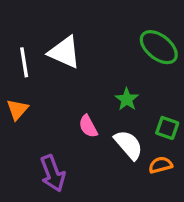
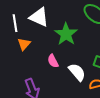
green star: (127, 99) -> (66, 34), moved, size x1.6
orange triangle: (17, 109) -> (24, 44), moved

